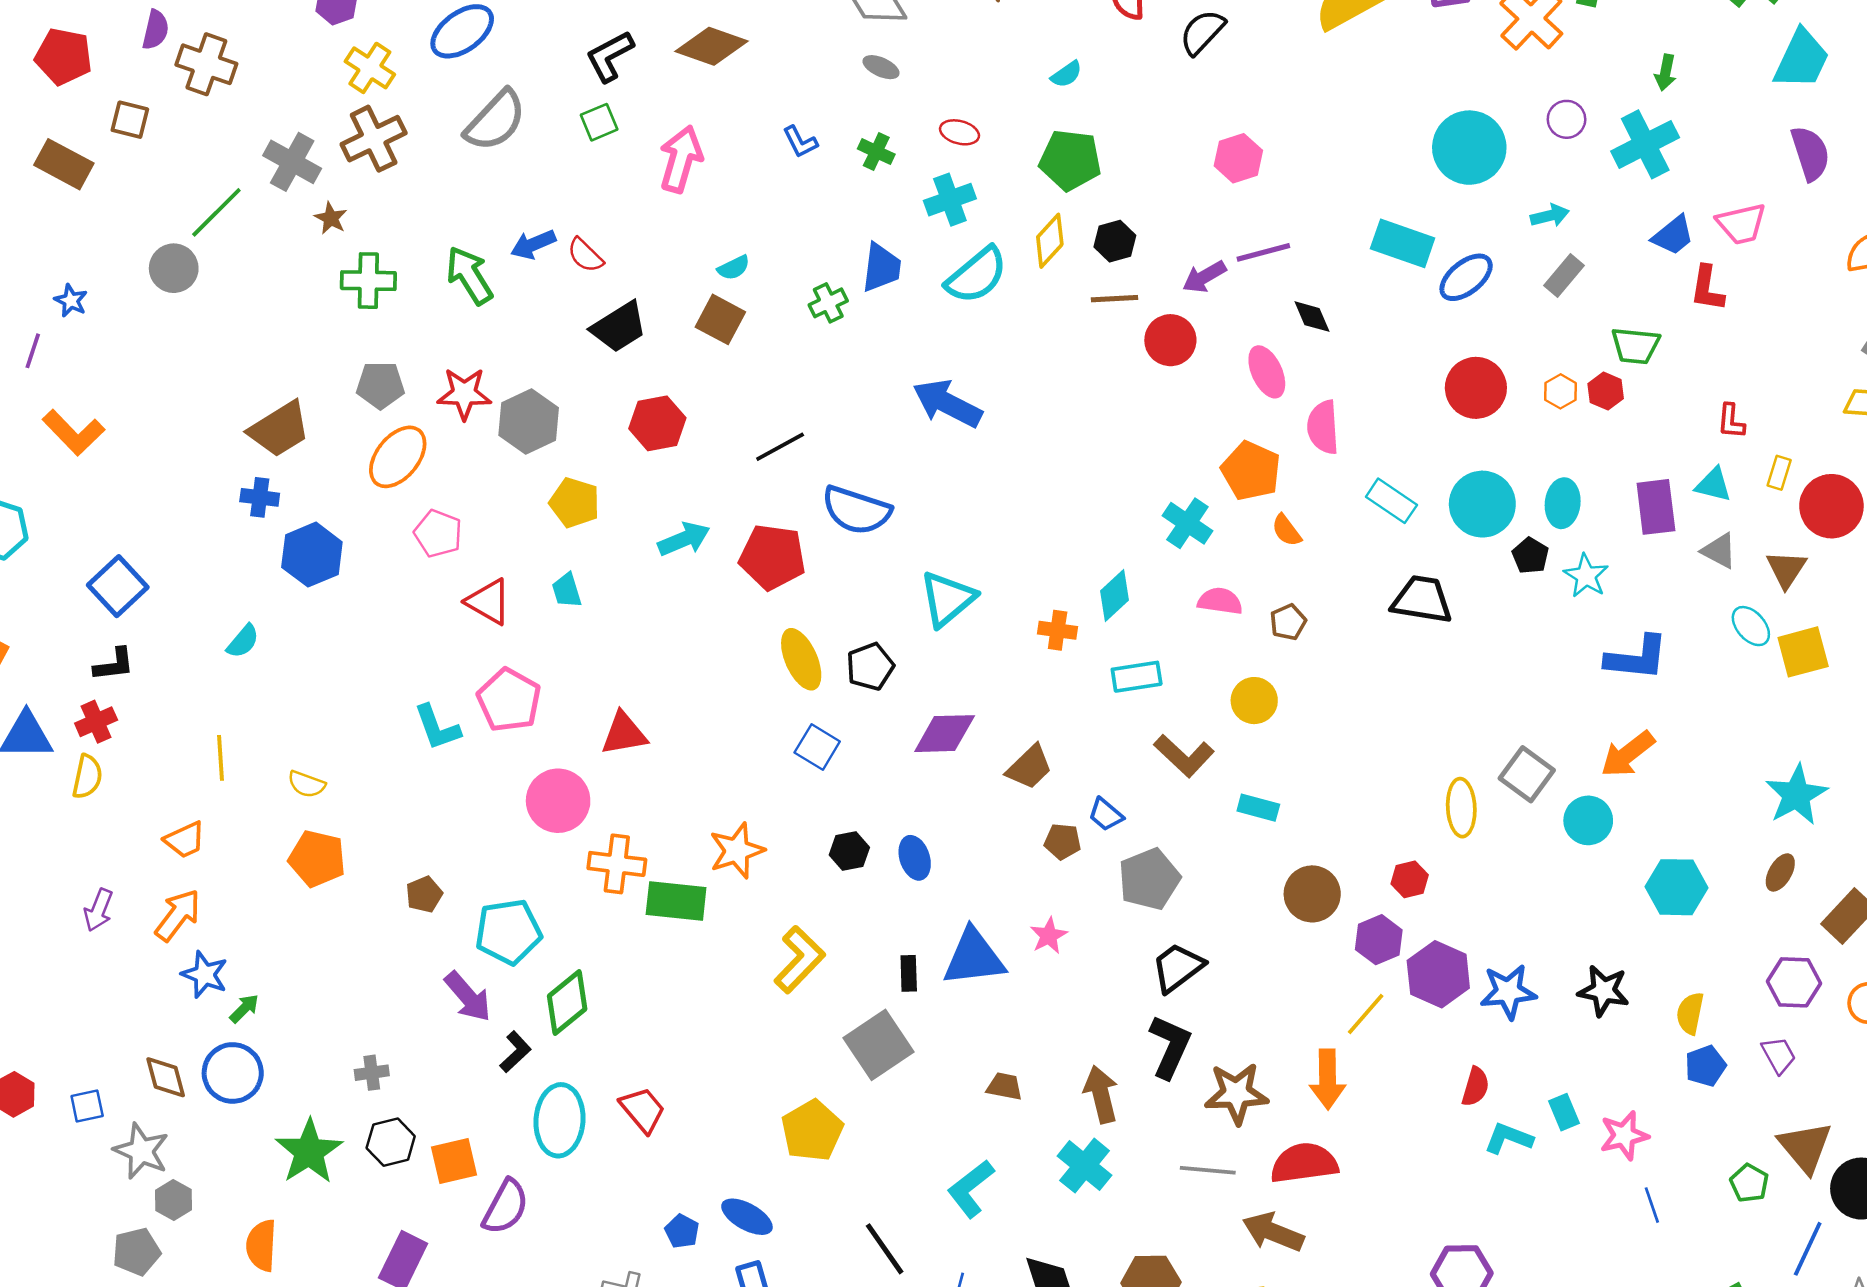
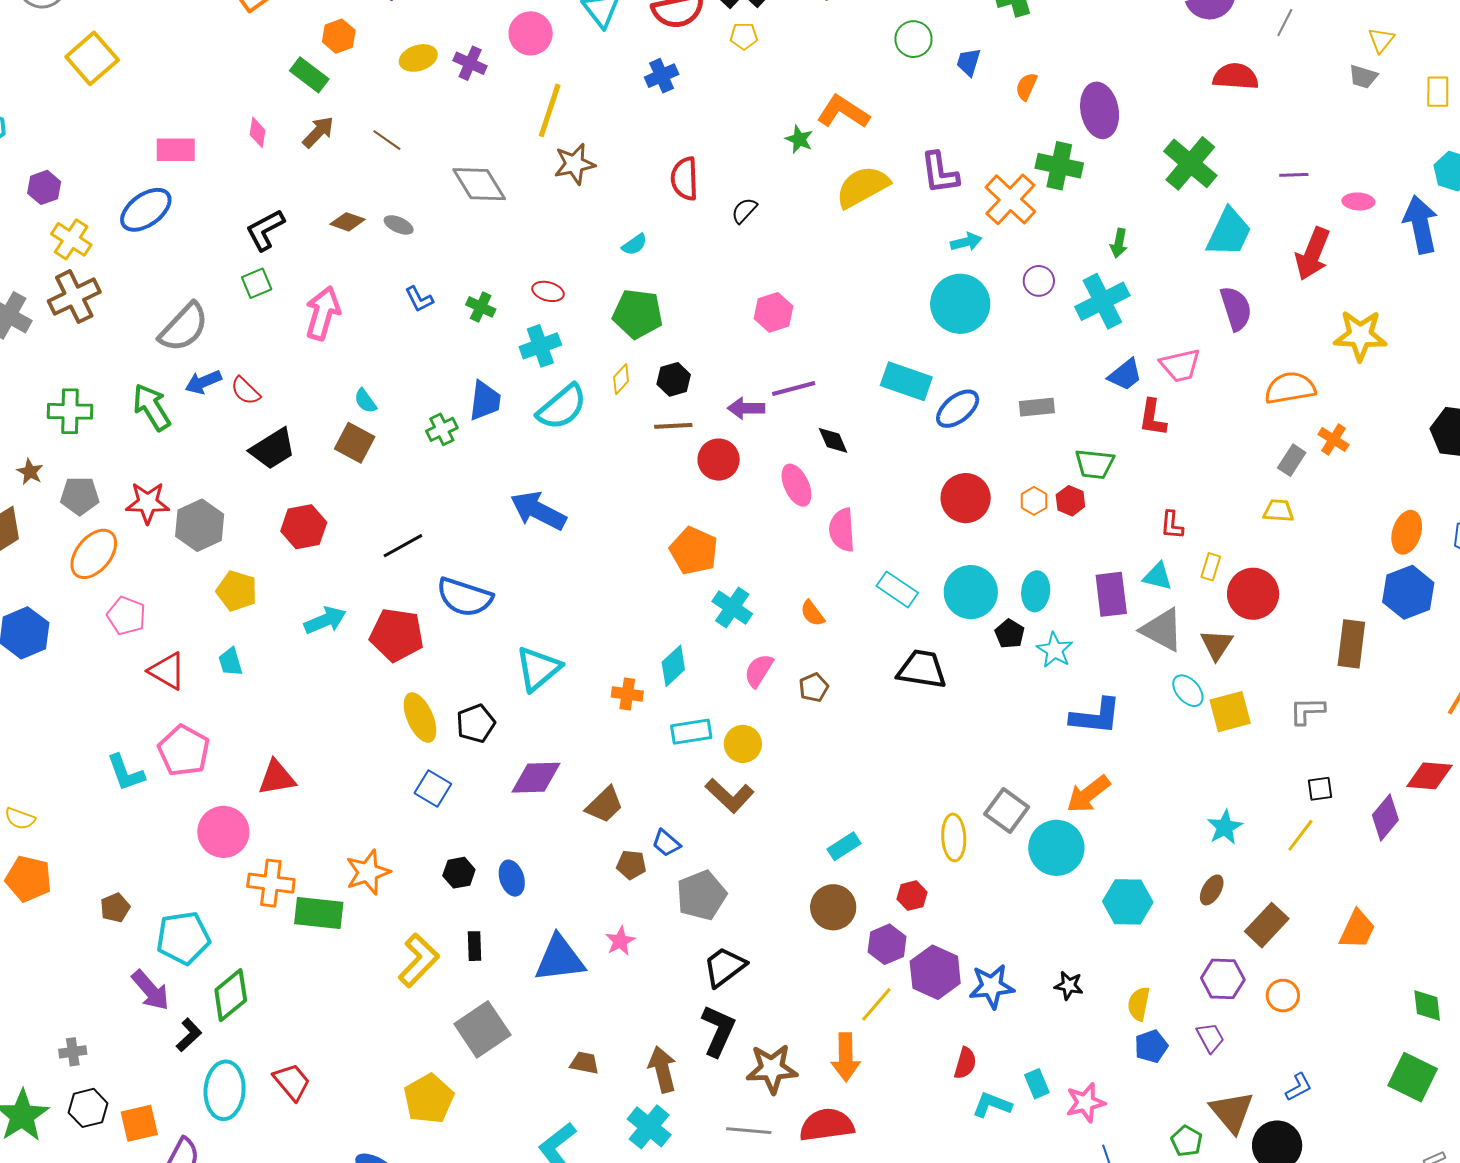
black semicircle: (1202, 32) -> (744, 210), size x0.7
brown diamond: (712, 46) -> (347, 222), size x0.6
gray ellipse: (881, 67) -> (399, 225), moved
gray semicircle: (495, 121) -> (184, 327), moved
cyan arrow: (1550, 216) -> (966, 242), moved
brown star: (331, 218) -> (30, 472), moved
yellow diamond: (1050, 241) -> (621, 379), size x0.7
cyan semicircle: (734, 268) -> (365, 401), turned 80
gray rectangle: (1564, 275) -> (1037, 407), turned 44
purple arrow: (1204, 277) -> (746, 408), turned 30
orange pentagon: (1251, 471) -> (694, 551), moved
gray triangle: (1719, 551) -> (1162, 630), size x1.5
pink semicircle: (1220, 601) -> (759, 671), turned -66
yellow circle: (1254, 701) -> (743, 744), moved
cyan star: (1796, 795) -> (1225, 827), size x0.7
cyan rectangle: (1258, 808) -> (844, 846), moved, turned -48
cyan circle: (1588, 820) -> (1056, 848), size x1.4
black rectangle: (909, 973) -> (475, 946), moved
black star: (1604, 991) -> (1069, 986), size x0.7

